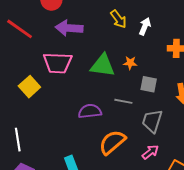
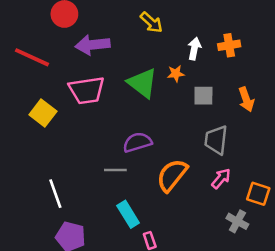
white arrow: (145, 26) -> (194, 49), moved
green triangle: (103, 65) -> (143, 83), turned 40
yellow square: (29, 87) -> (43, 113), moved
gray line: (123, 101) -> (115, 170), moved

